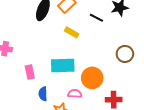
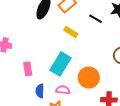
cyan rectangle: (63, 65) -> (60, 64), turned -60
pink semicircle: (75, 94) -> (63, 90), moved

